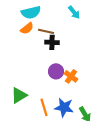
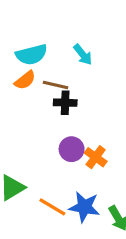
cyan arrow: (74, 12) -> (83, 55), moved
orange line: (44, 107) -> (52, 207), turned -42

